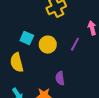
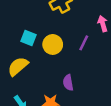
yellow semicircle: (17, 62) -> (18, 66), turned 66

